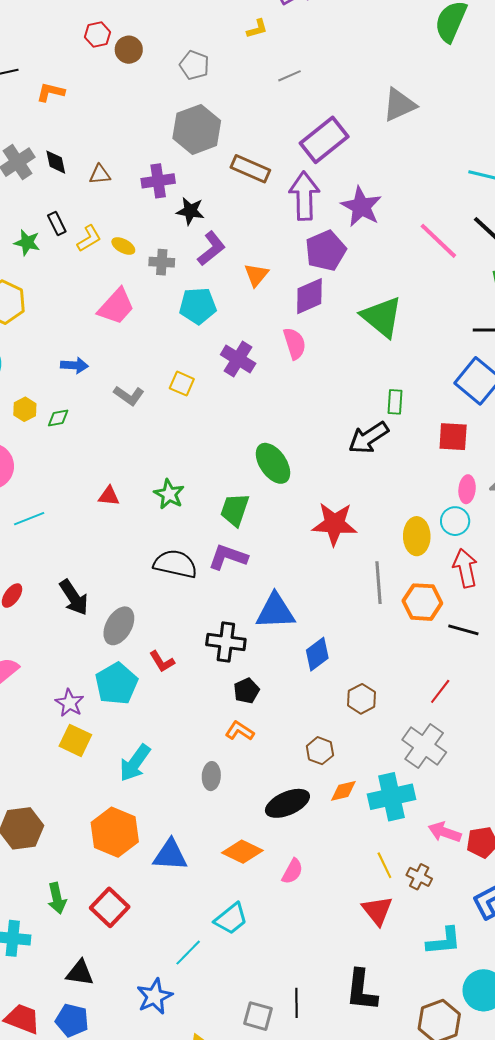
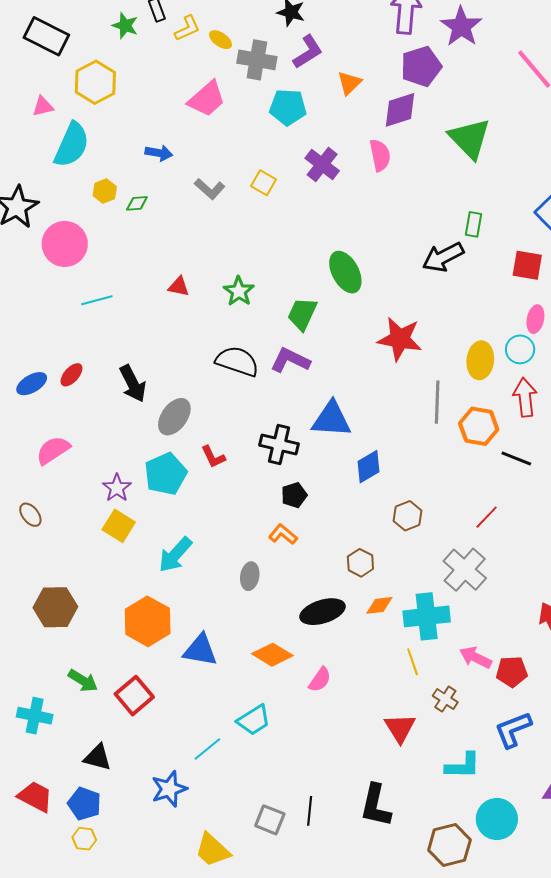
gray cross: (162, 262) -> (257, 60), size x1.5
yellow line: (384, 865) -> (413, 662), moved
green arrow: (57, 898) -> (83, 681), turned -52

